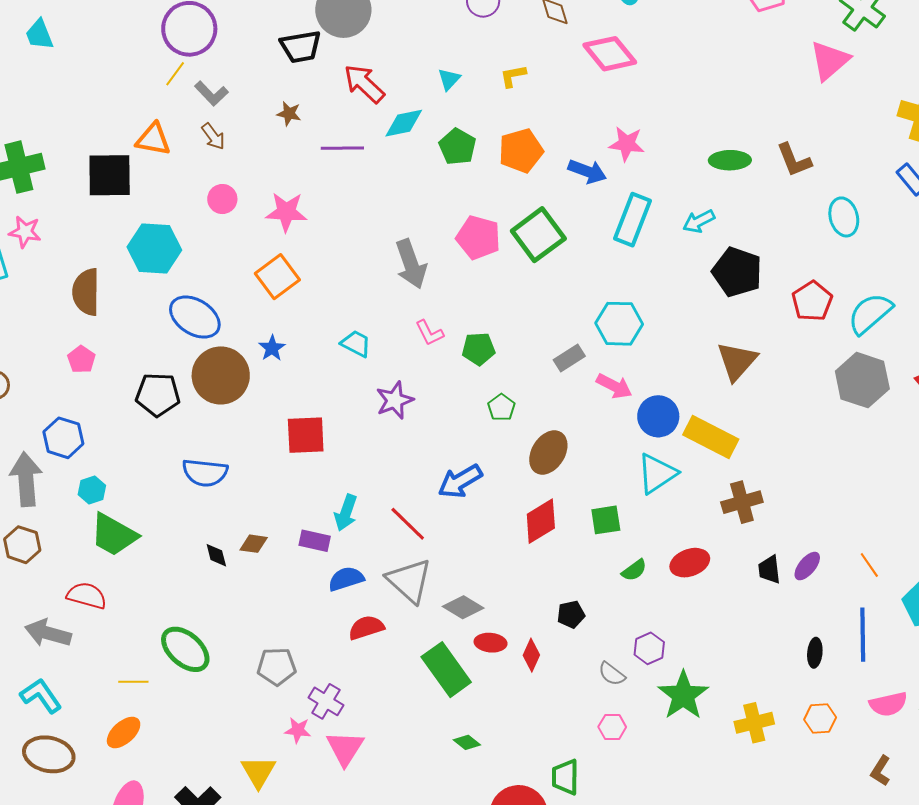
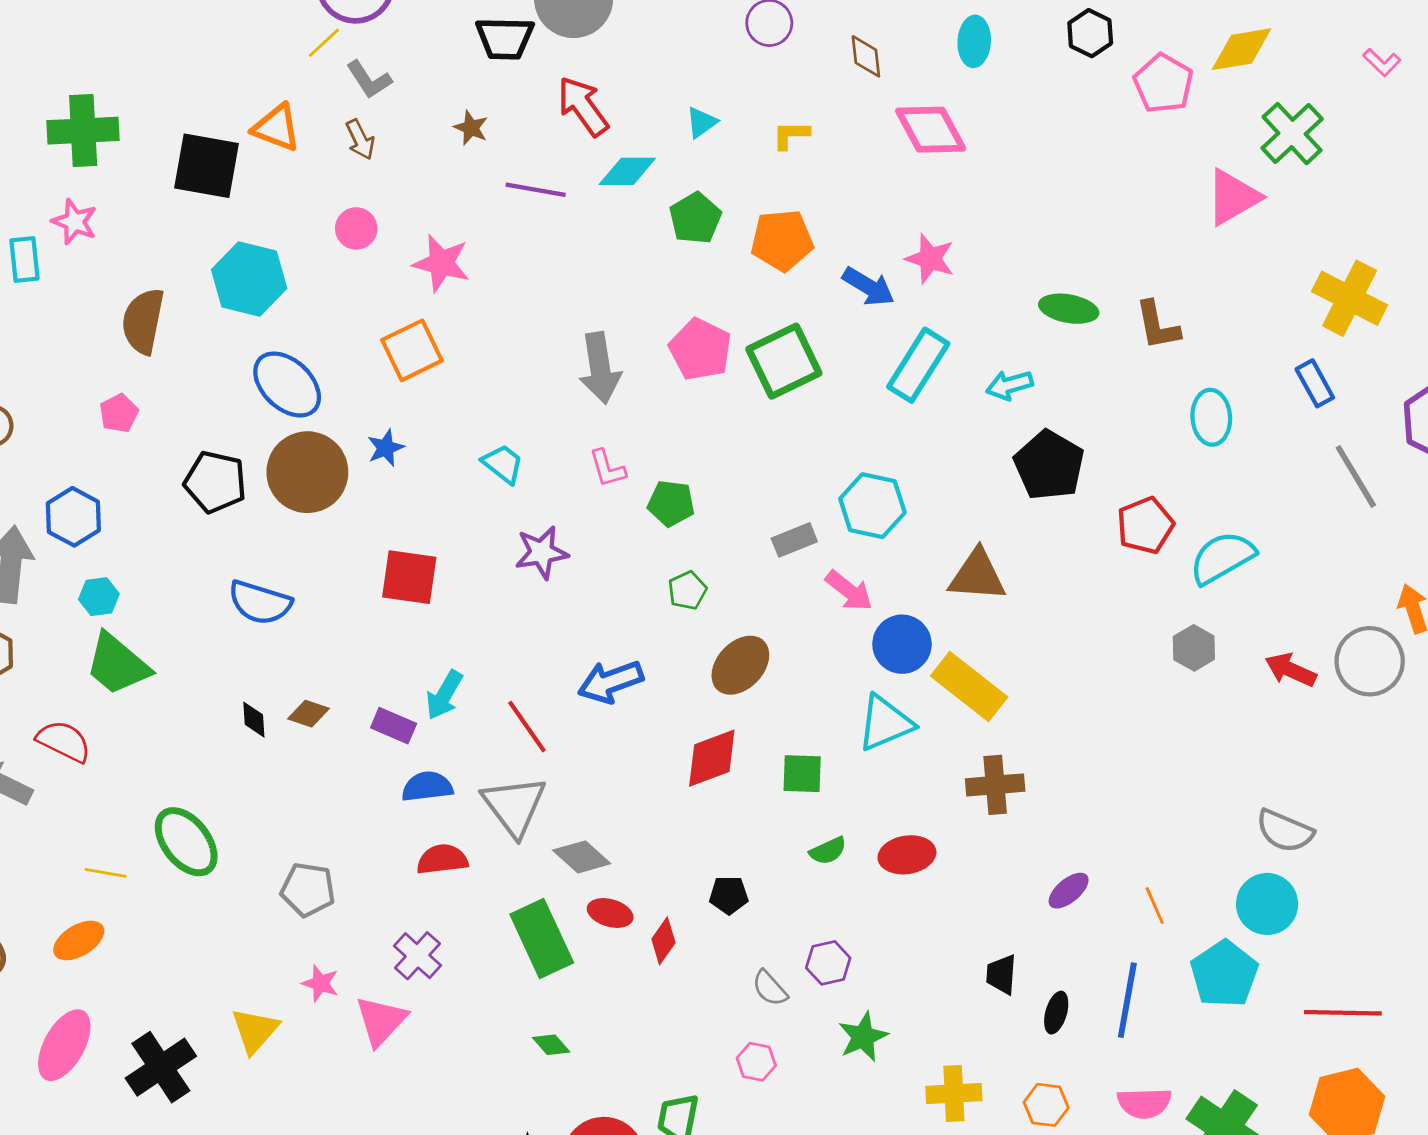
brown triangle: (737, 361) -> (977, 575), moved, turned 42
gray hexagon: (862, 380) -> (1194, 648), size x0.6
black trapezoid: (769, 569) -> (1001, 974), moved
green star: (683, 695) -> (863, 1037), size x0.7
purple cross: (326, 701) -> (417, 956), moved

